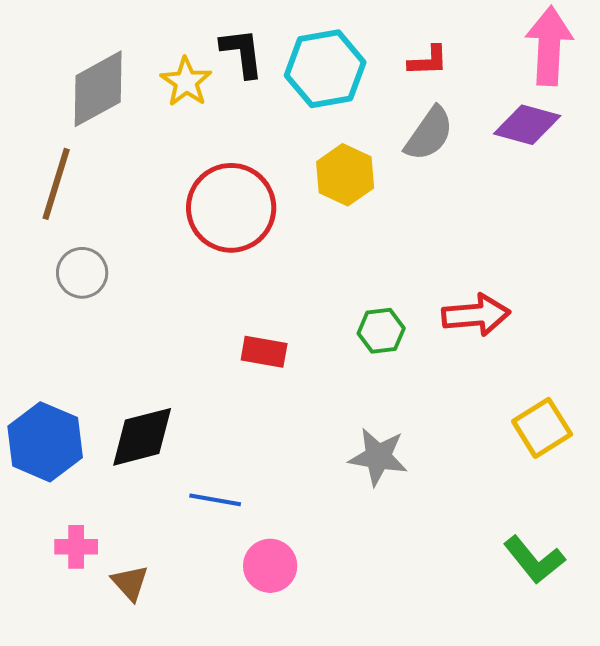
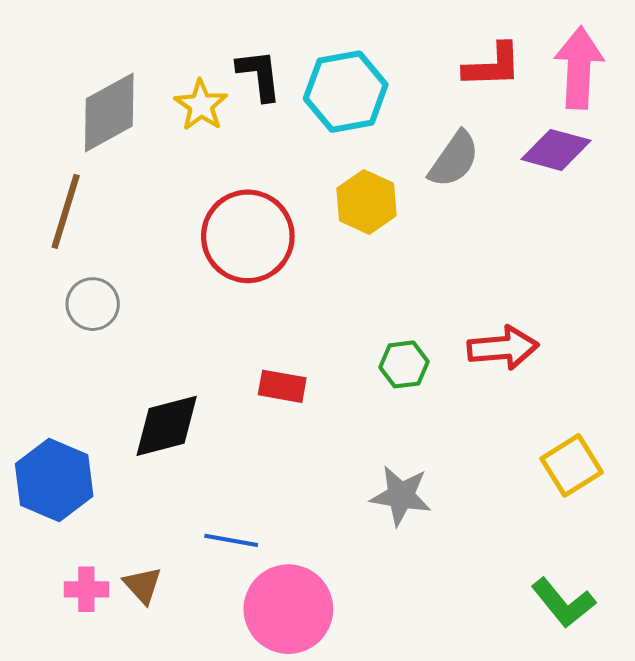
red L-shape: (428, 61) -> (492, 66), moved, size x1.4
black diamond: (142, 437) -> (167, 426), moved
pink circle: (270, 566) -> (288, 609), size x1.6
brown triangle: (130, 583) -> (143, 585), moved

